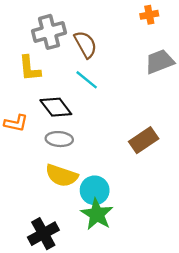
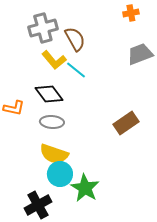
yellow L-shape: (30, 68) -> (54, 60), moved, turned -35
cyan circle: (95, 190) -> (60, 174), moved

